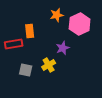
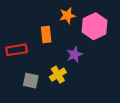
orange rectangle: (30, 31) -> (46, 34), moved

